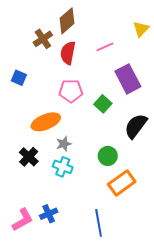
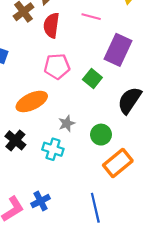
pink line: (105, 47) -> (91, 17), turned 42
purple rectangle: (128, 79) -> (118, 50), turned 56
gray star: (64, 144) -> (67, 123), moved

